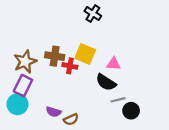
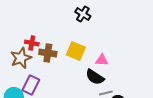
red cross: (70, 66) -> (32, 43), moved
purple rectangle: (23, 86) -> (31, 85), moved

